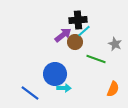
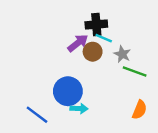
cyan line: (84, 31) -> (104, 38), turned 64
gray star: (115, 44) -> (122, 54), moved
green line: (96, 59) -> (135, 71), moved

